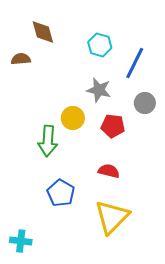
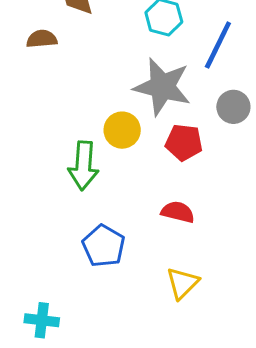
gray star: (99, 90) -> (162, 87), size x1.5
yellow triangle: (112, 217) -> (182, 283), size x0.6

